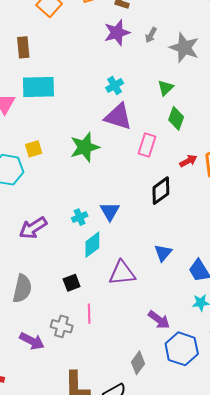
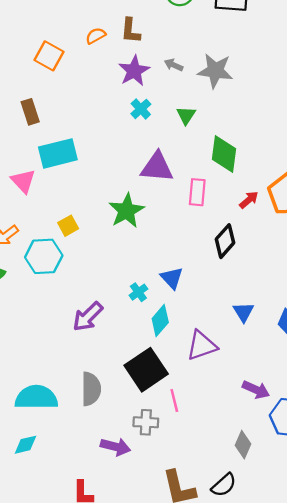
gray arrow: (151, 35) -> (174, 65), turned 98
cyan cross: (115, 85) -> (141, 109), moved
green triangle: (166, 88) -> (186, 115), moved
green diamond: (176, 118) -> (224, 154), size x1.4
black square: (72, 283) -> (146, 370), size x2.0

